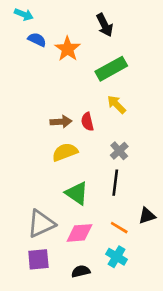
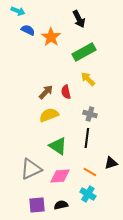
brown arrow: (61, 122) -> (46, 92), turned -42
gray cross: (119, 151) -> (90, 114), turned -32
purple square: (38, 259) -> (37, 205), moved

